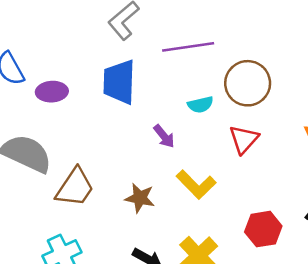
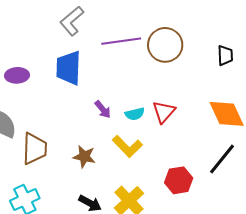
brown circle: (248, 83) -> (165, 45), moved
cyan semicircle: (200, 105) -> (135, 114), moved
brown trapezoid: (75, 187) -> (35, 149), turned -32

